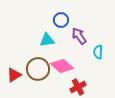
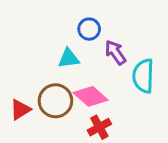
cyan semicircle: (98, 52) -> (143, 76), size x1.6
red cross: (78, 87) -> (99, 127), moved

